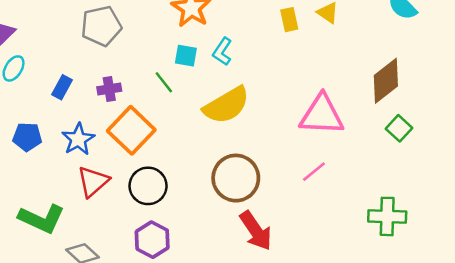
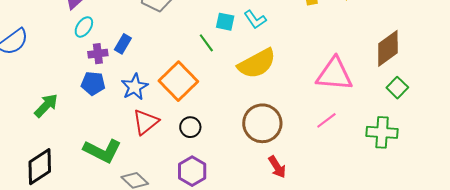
cyan L-shape: (222, 52) -> (255, 19), turned -70
purple cross: (109, 89) -> (98, 54), moved
black circle: (148, 186) -> (190, 127), size x0.7
green cross: (387, 216) -> (382, 132), moved
red arrow: (256, 231) -> (277, 167), size x0.7

